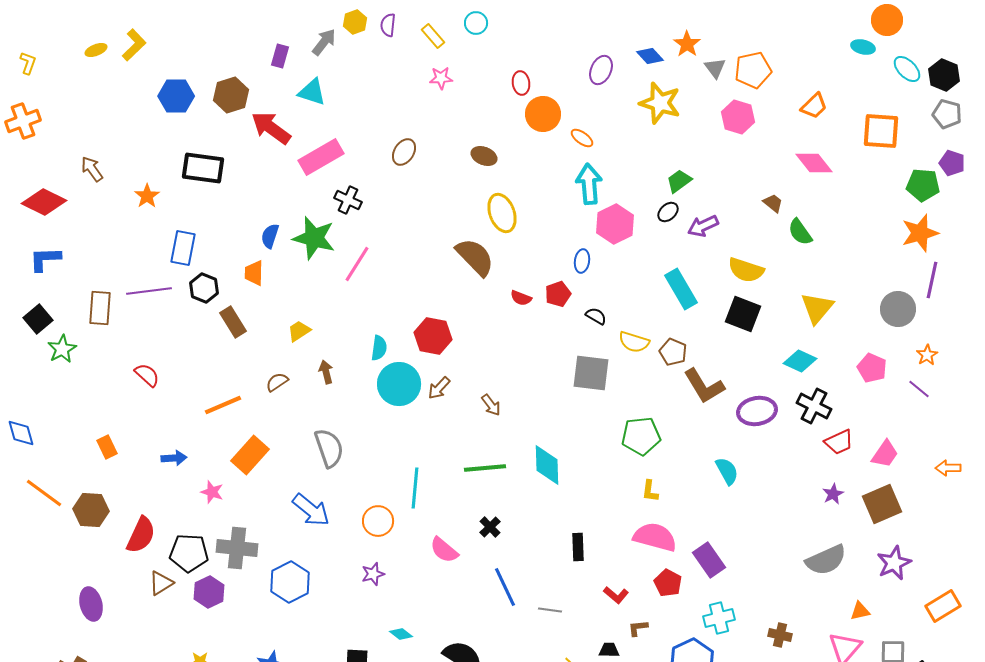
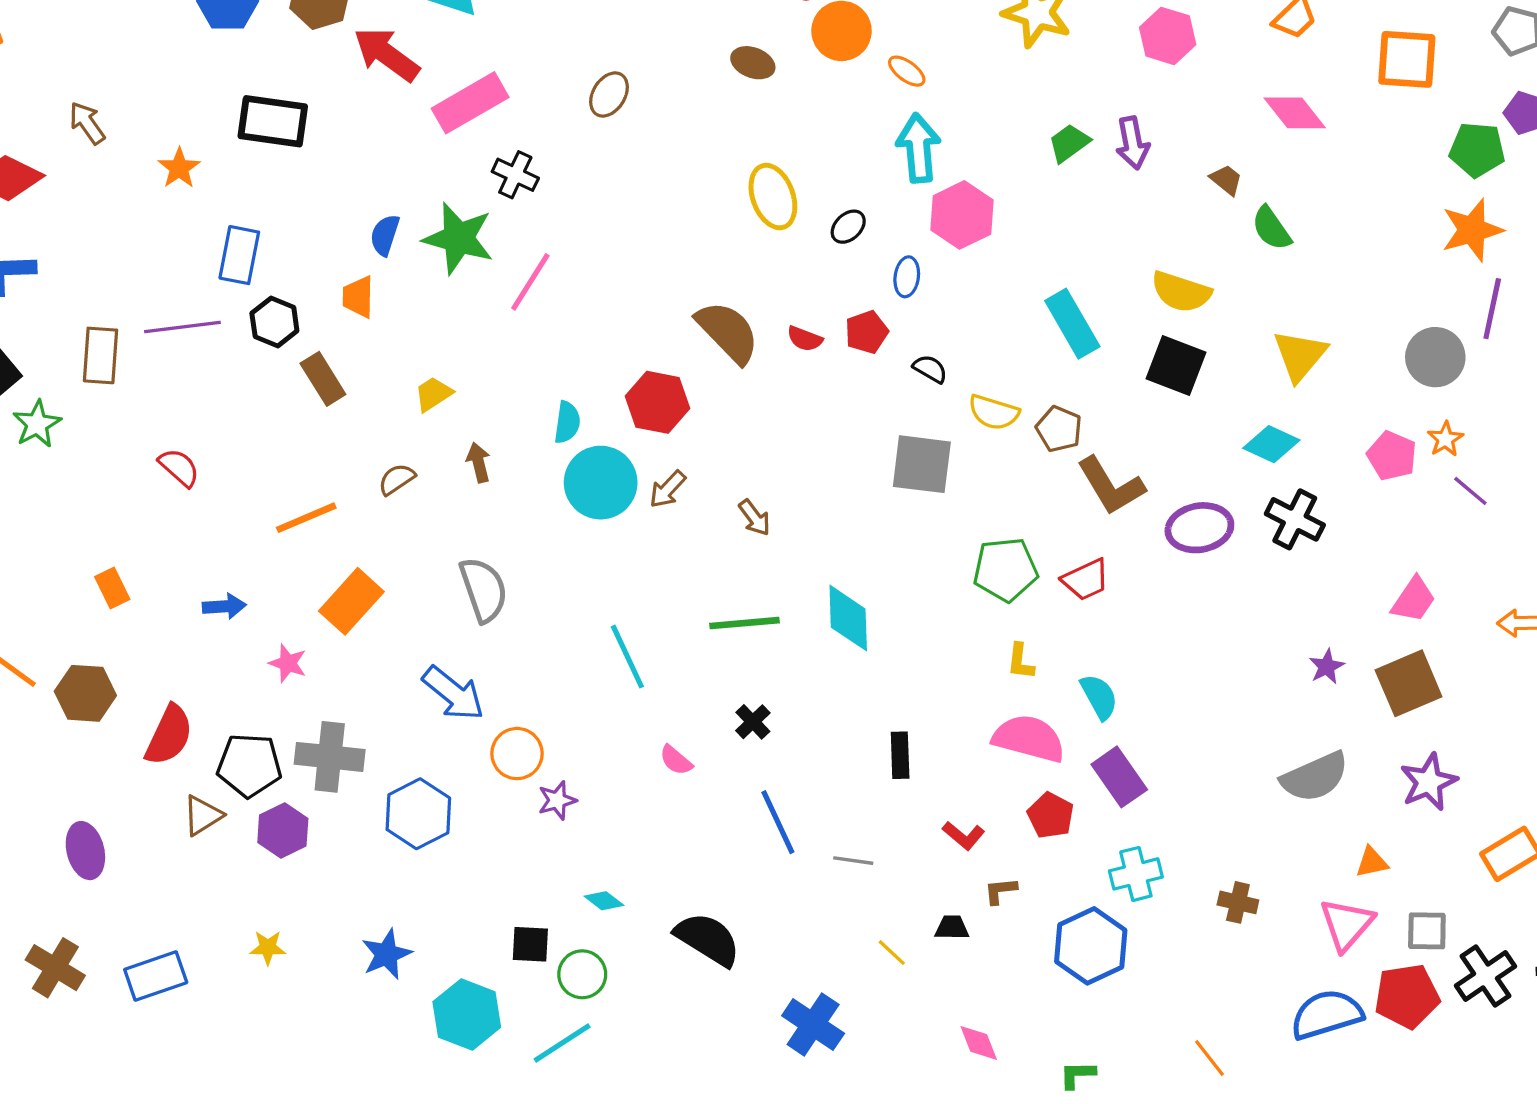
brown ellipse: (484, 156) -> (753, 63), moved
black ellipse: (668, 212) -> (848, 227), moved
purple arrow: (703, 226) -> (1133, 143), moved, turned -76
brown semicircle: (475, 257) -> (728, 332), moved
orange star: (927, 355) -> (1445, 439), moved
red trapezoid: (839, 442) -> (1086, 580), moved
cyan semicircle: (727, 471) -> (1099, 697), moved
cyan line: (415, 488) -> (627, 657), turned -30
orange circle: (378, 521) -> (517, 754), moved
pink semicircle: (444, 550) -> (676, 760), size x0.7

